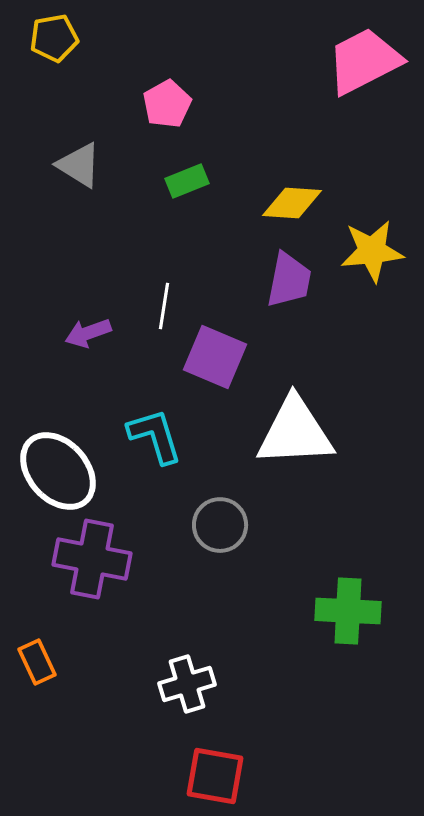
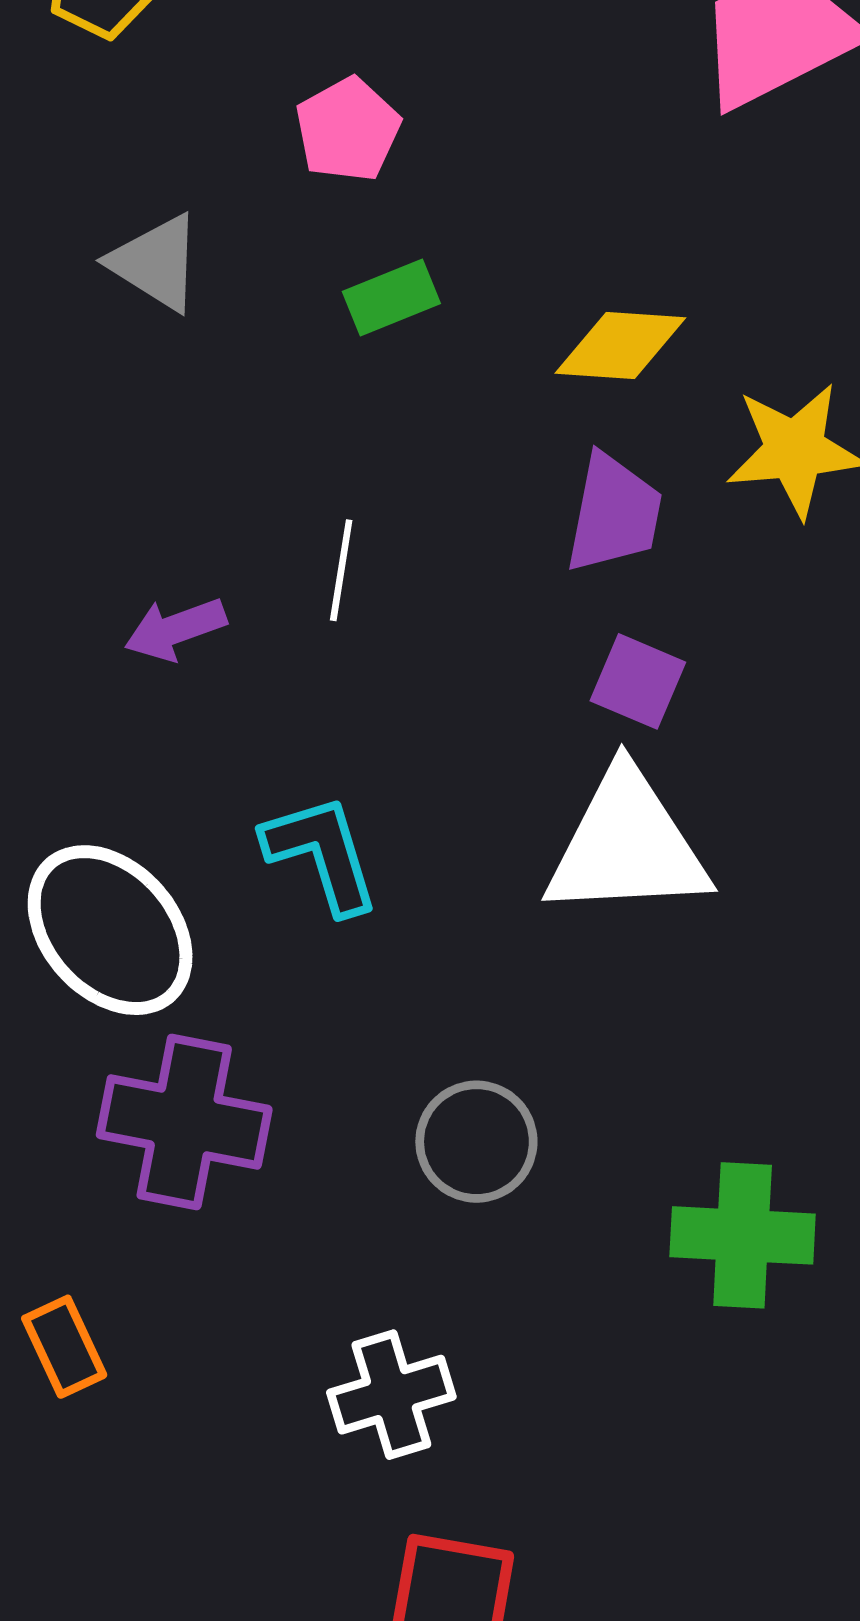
purple square: (215, 357) -> (638, 681), moved, size x0.7
gray circle: (220, 525) -> (476, 1142), moved

